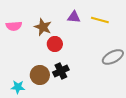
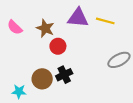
purple triangle: (74, 17) -> (78, 18), size x1.5
pink semicircle: (14, 26) -> (15, 27), turned 49

